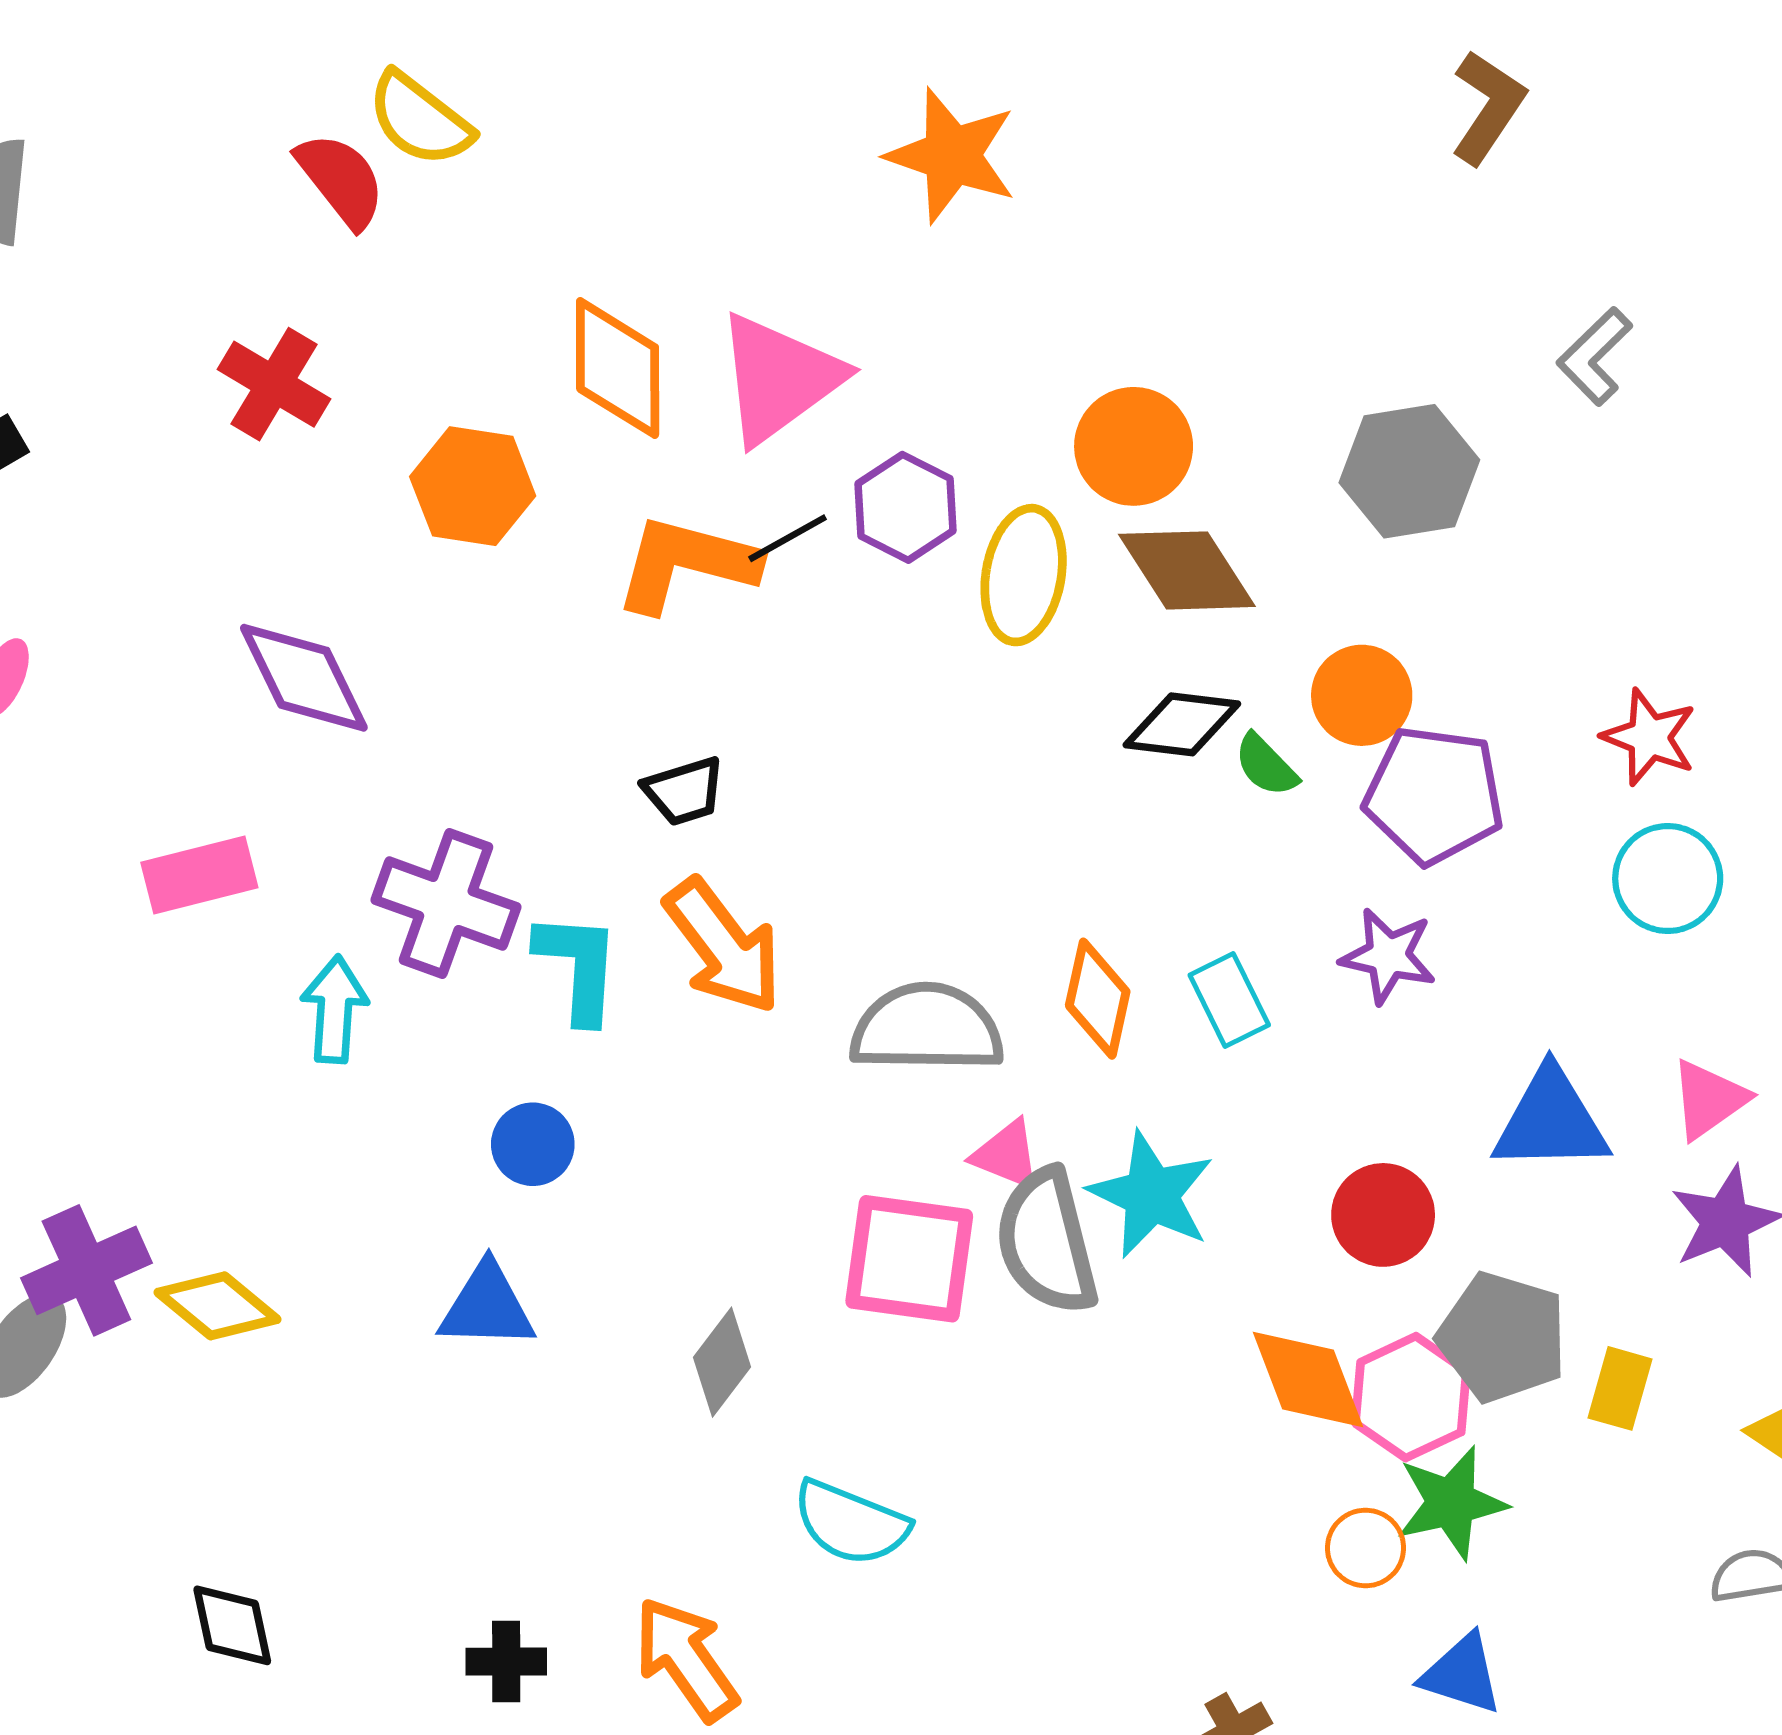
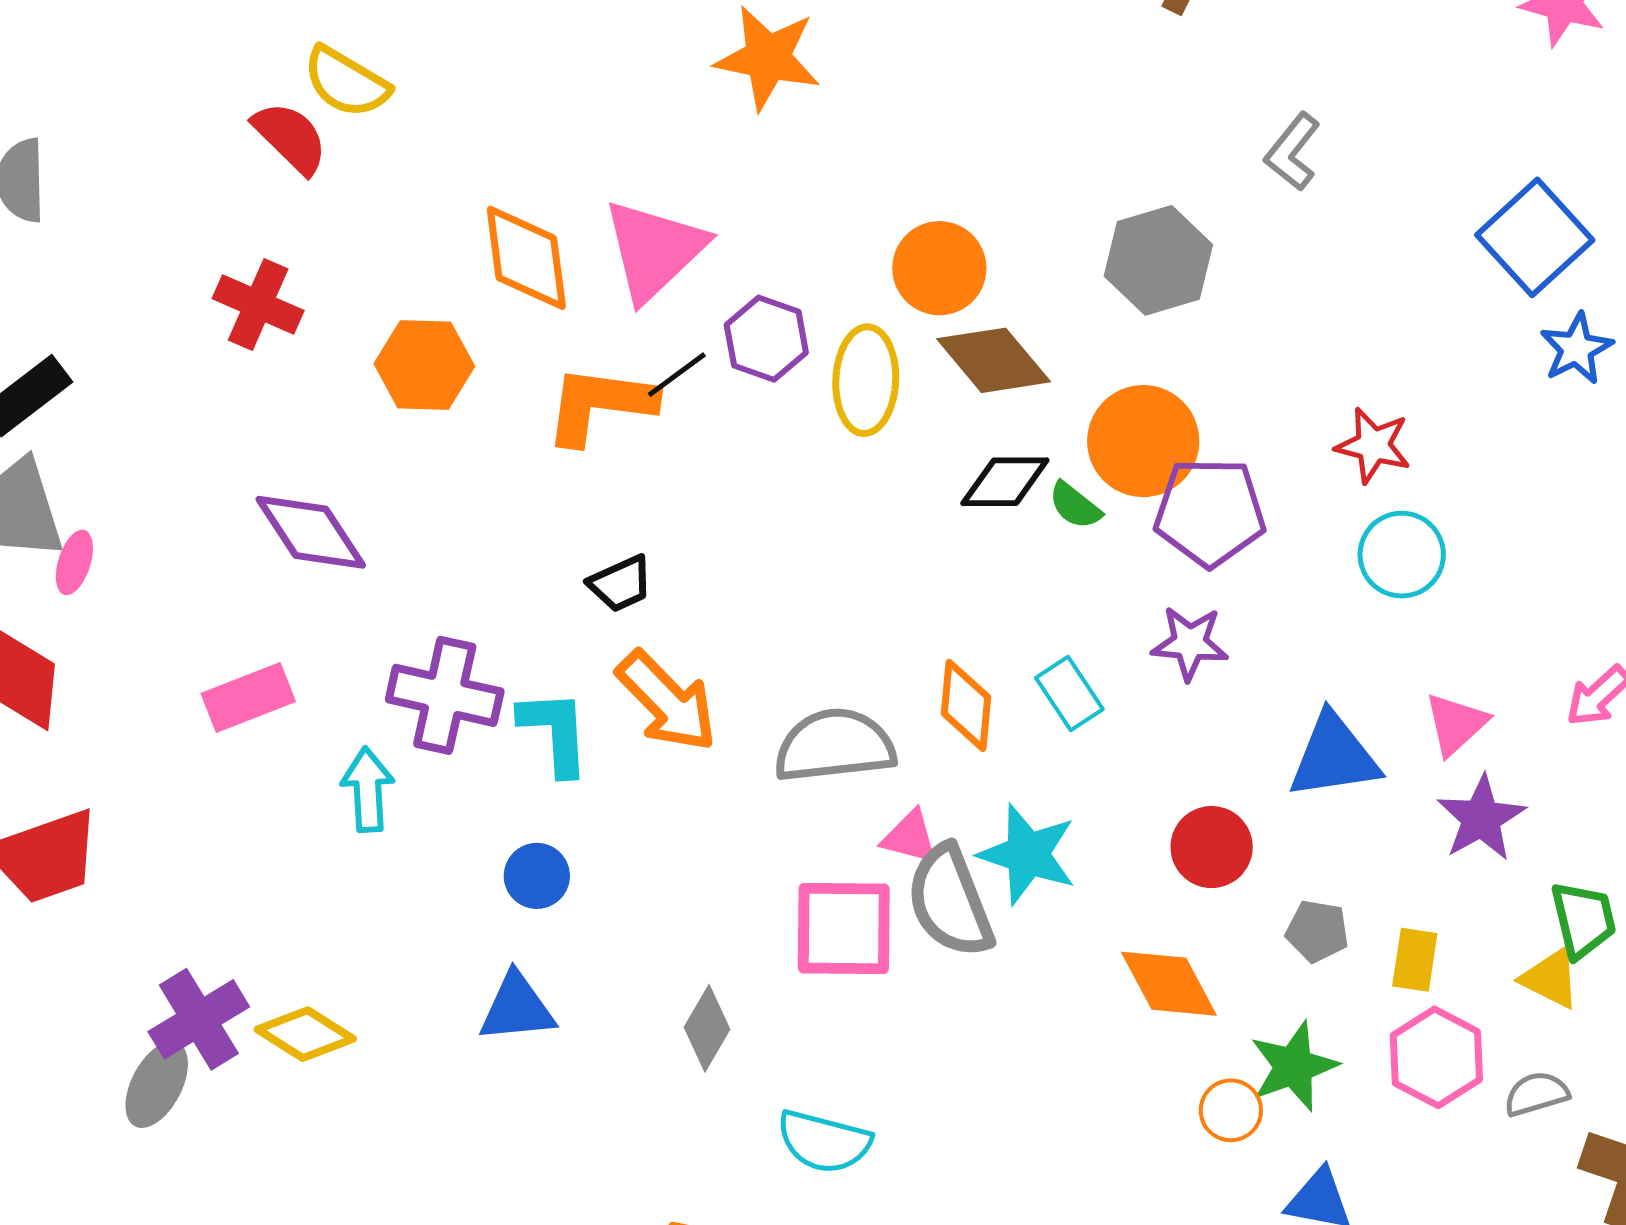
orange circle: (1362, 695) -> (1143, 441), size x1.4
gray pentagon: (1502, 1337) -> (1317, 931), size x0.6
pink hexagon: (1411, 1397) -> (1436, 1057), moved

